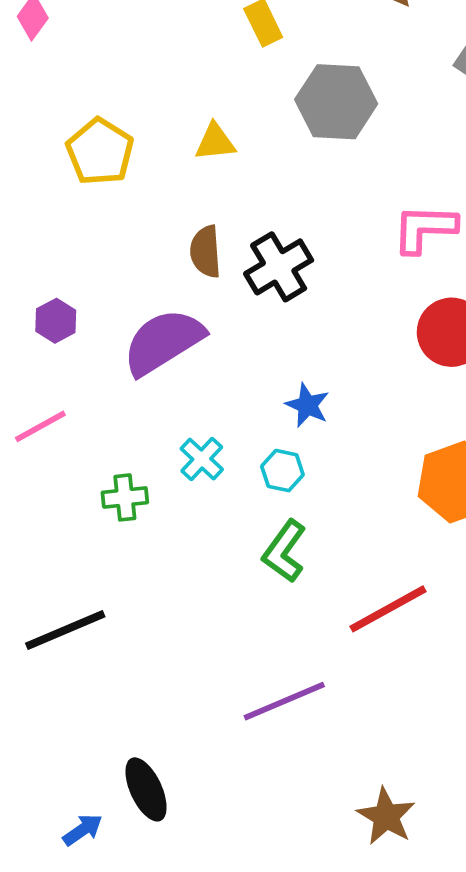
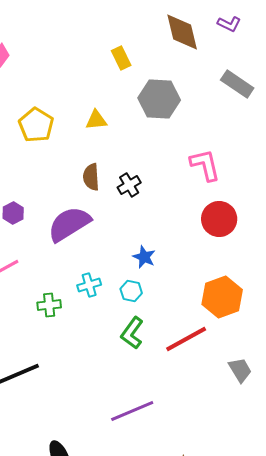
pink L-shape: (425, 229) -> (205, 165), turned 75
black cross: (279, 267) -> (129, 185), size x0.7
cyan cross: (202, 459) -> (89, 285), turned 30
red line: (388, 609) -> (186, 339), moved

